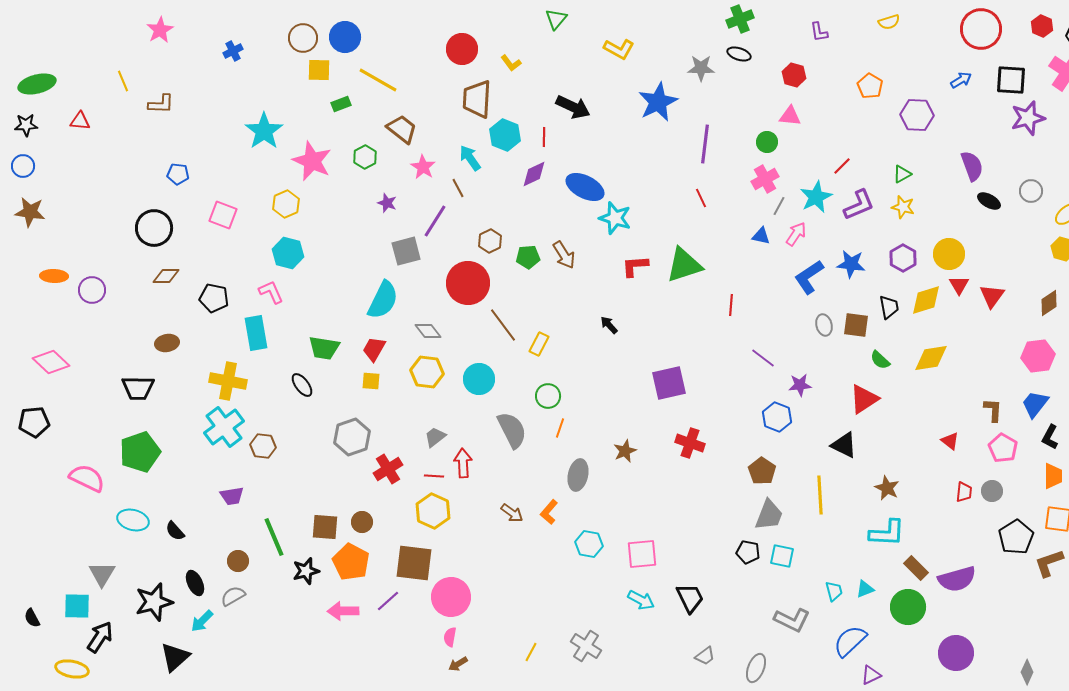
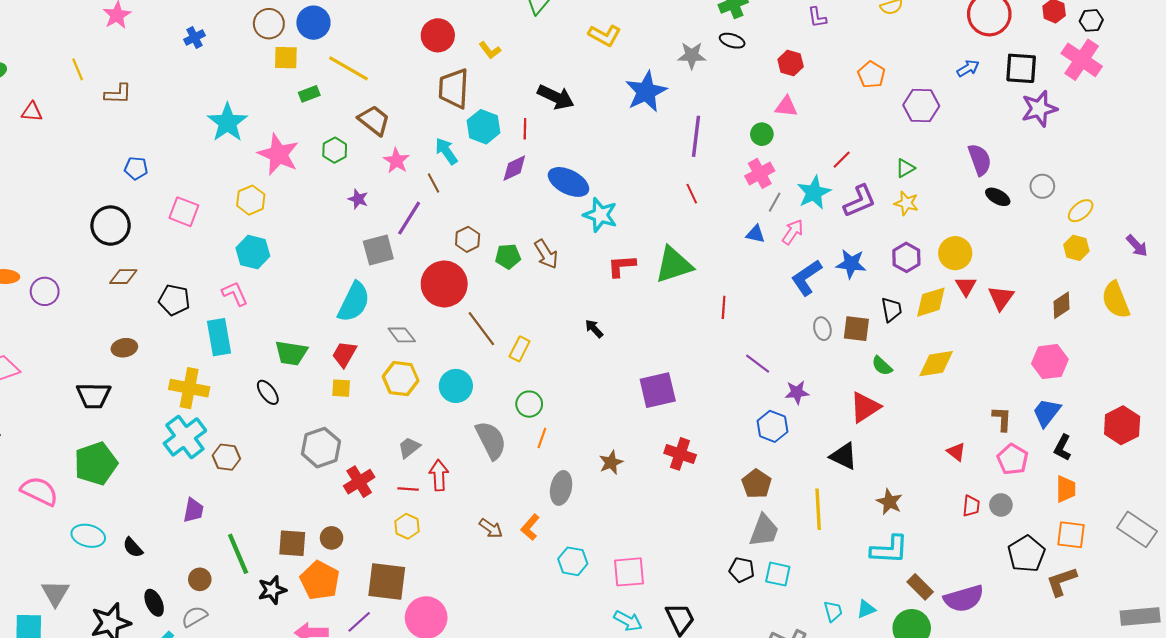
purple trapezoid: (232, 496) -> (193, 510), turned -70
yellow hexagon: (433, 511) -> (407, 526), size x0.7

